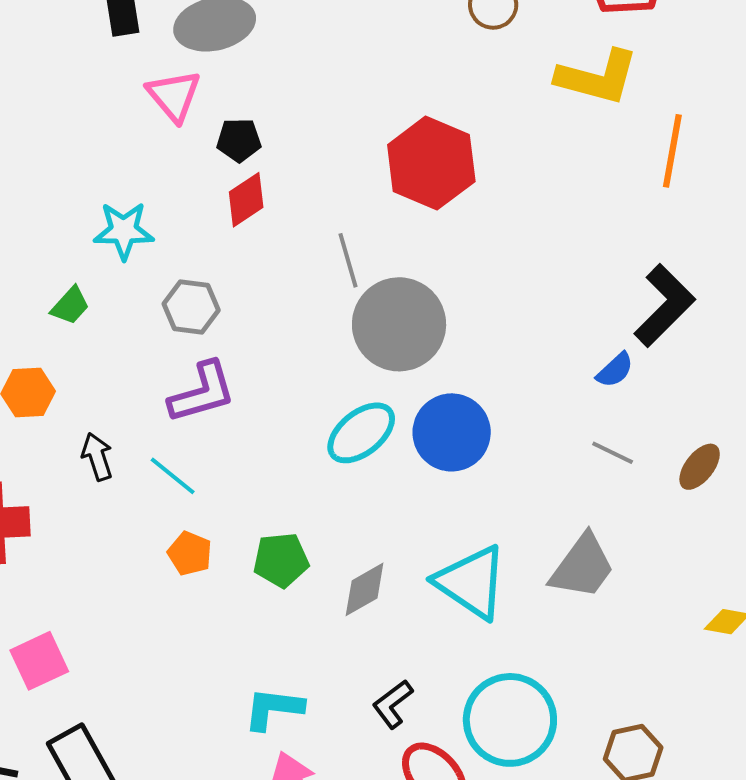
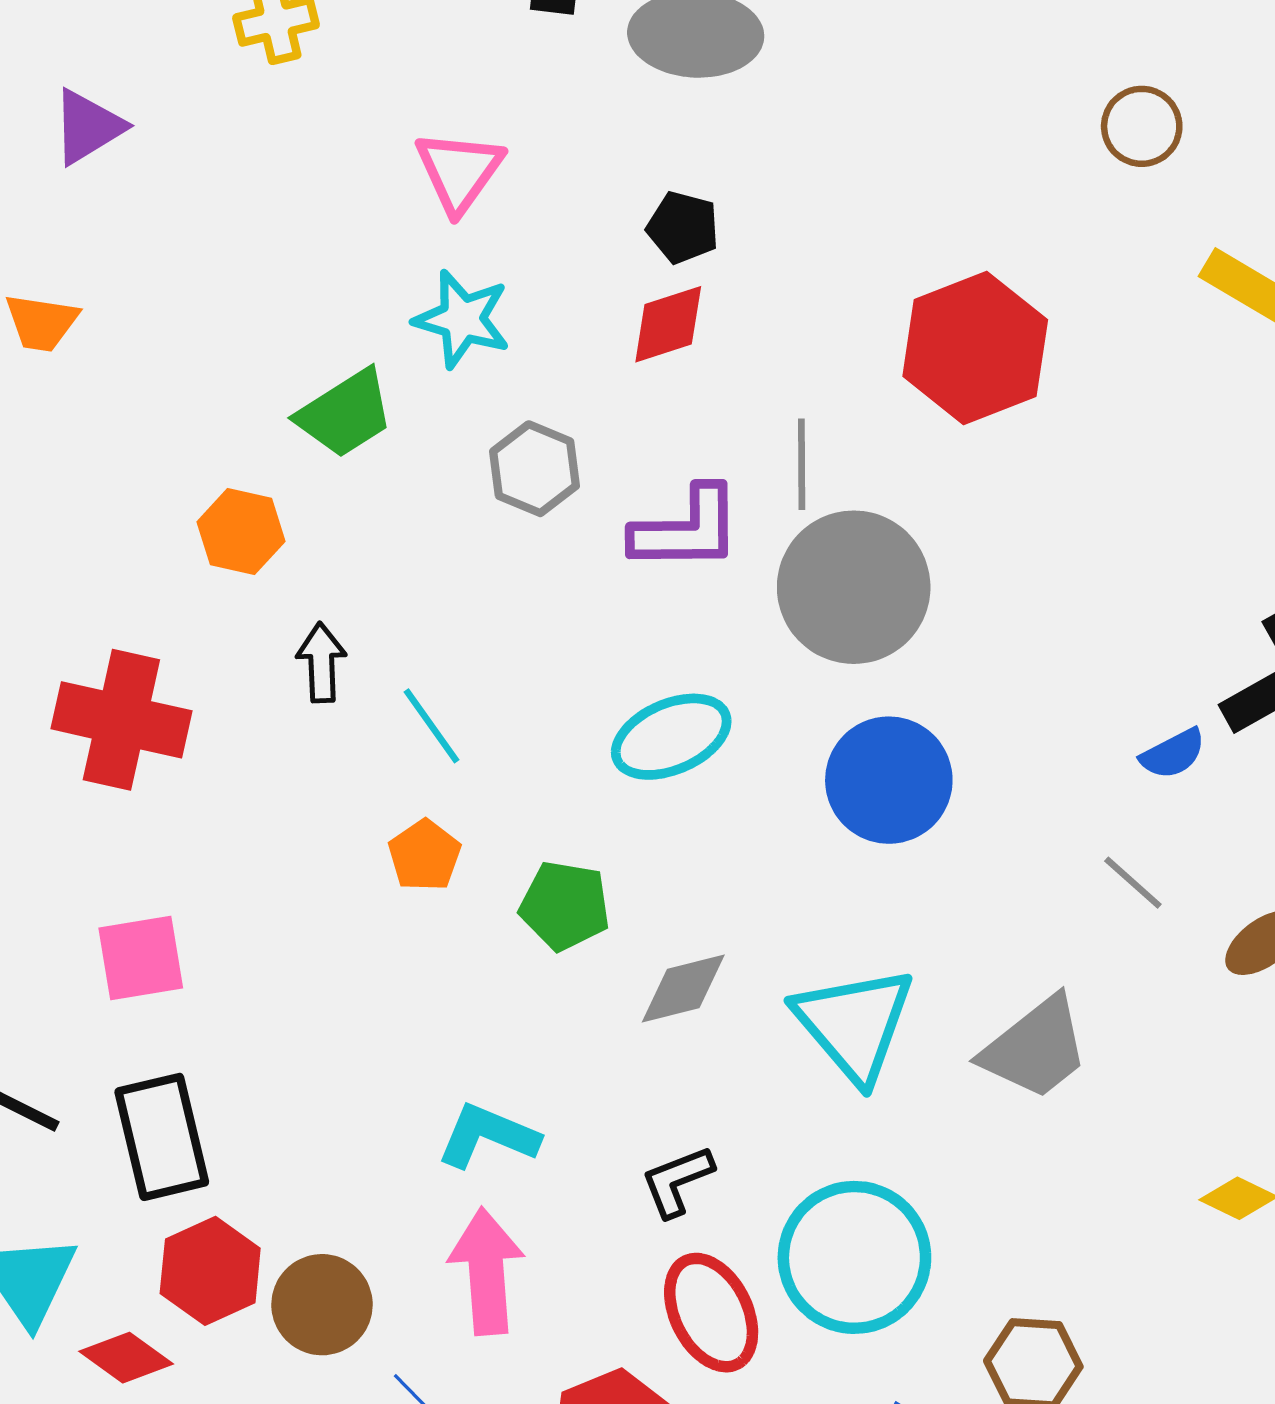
pink triangle: (174, 96) -> (459, 171), moved
green trapezoid: (70, 306) -> (345, 414), size x1.5
purple L-shape: (202, 392) -> (686, 529), moved
cyan ellipse: (361, 433) -> (671, 737), moved

